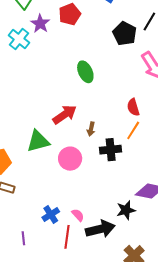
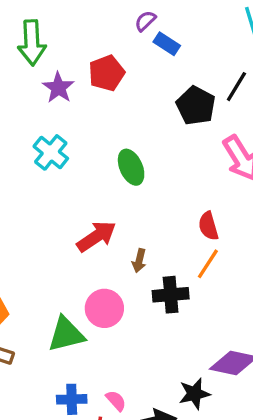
cyan cross: (19, 39) -> (51, 152), moved
green triangle: (38, 141) -> (66, 334), moved
blue cross: (51, 215) -> (72, 399), turned 30

